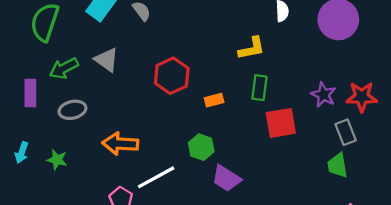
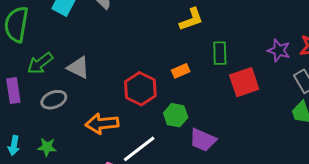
yellow L-shape: (252, 48) -> (191, 19), moved
gray triangle: (107, 60) -> (78, 68), moved
red hexagon: (172, 76) -> (140, 89), moved

